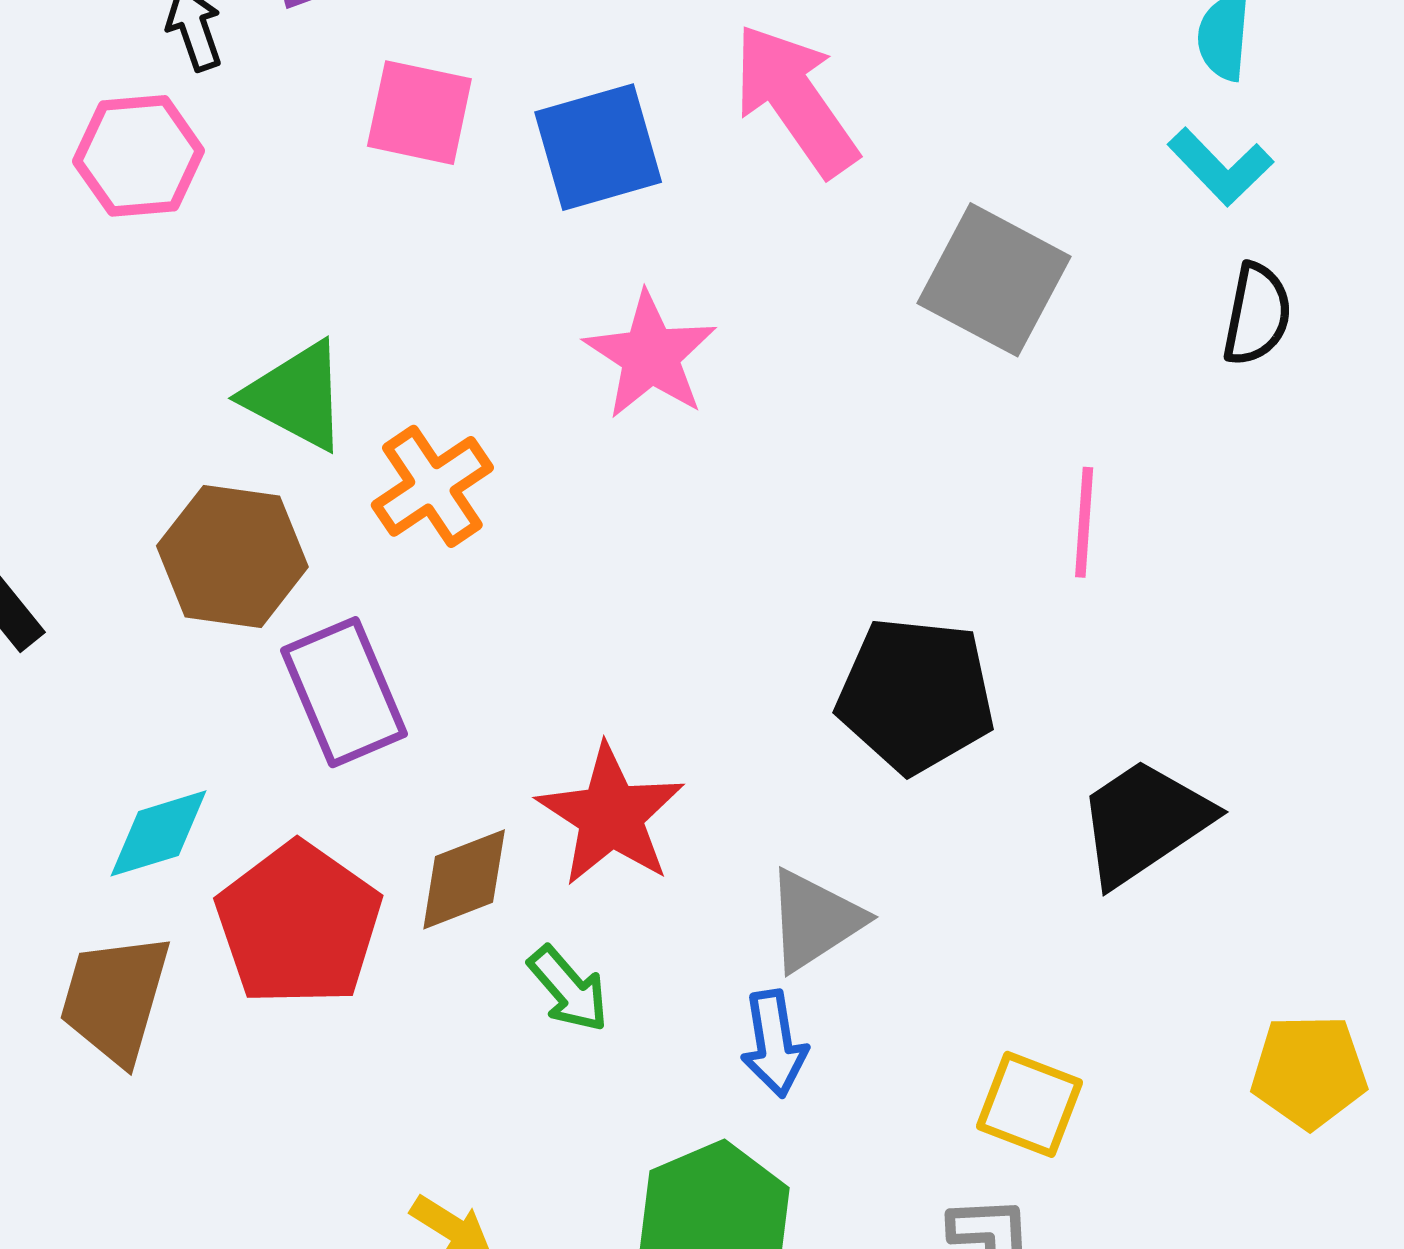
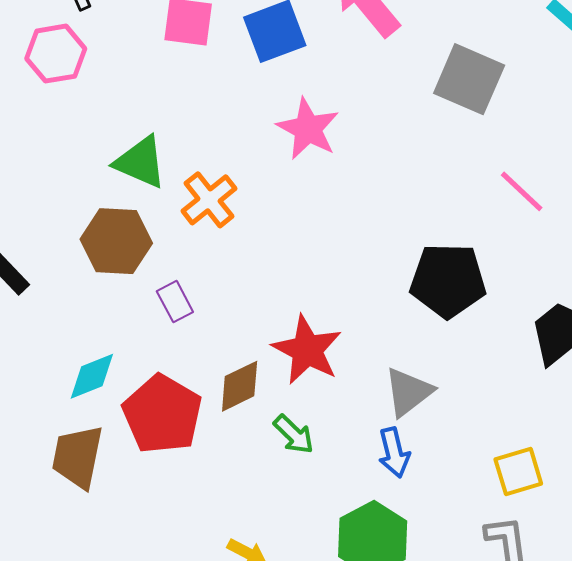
pink line: (1084, 522) -> (522, 191), turned -46
purple rectangle: (344, 692) -> (175, 302), size x0.6
yellow square: (1029, 1104) -> (518, 471), turned -33

